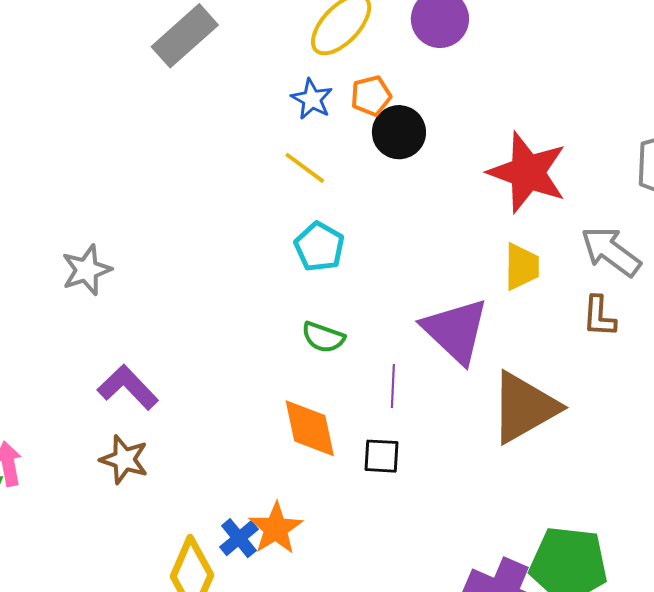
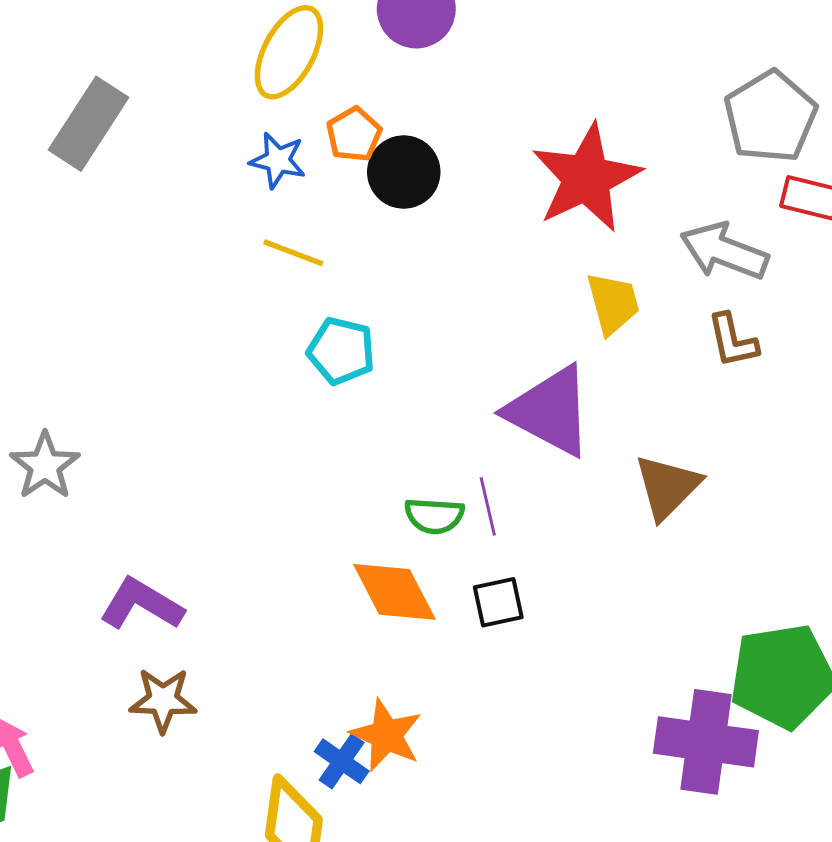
red star: (527, 172) -> (586, 178), turned -30
green semicircle: (323, 337) -> (434, 516), moved
brown triangle: (524, 407) -> (667, 487), size x0.7

